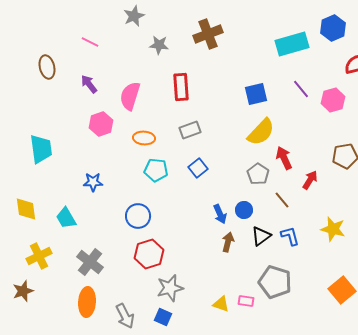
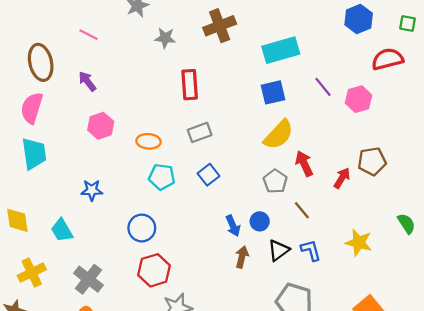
cyan rectangle: (292, 44) -> (281, 50), moved
brown ellipse: (47, 67) -> (41, 62), size x1.4
pink semicircle: (130, 96) -> (32, 108), moved
red arrow: (310, 180) -> (342, 178), moved

